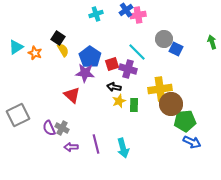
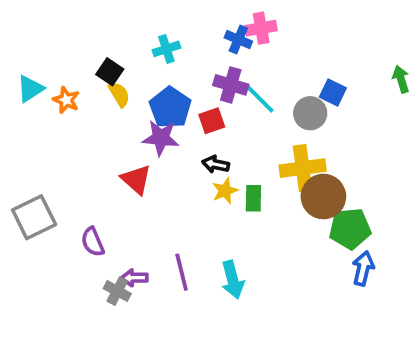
blue cross: (126, 10) -> (238, 39), moved, turned -32
cyan cross: (96, 14) -> (166, 49), moved
gray circle: (164, 39) -> (310, 113), moved
purple cross: (128, 69) -> (231, 85), moved
gray cross: (62, 128) -> (117, 291), moved
blue arrow: (192, 142) -> (363, 268), turned -102

